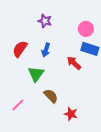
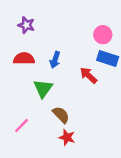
purple star: (45, 21) -> (26, 25), moved
red semicircle: (20, 49) -> (24, 59), turned 54
red star: (71, 114) -> (67, 137), moved

